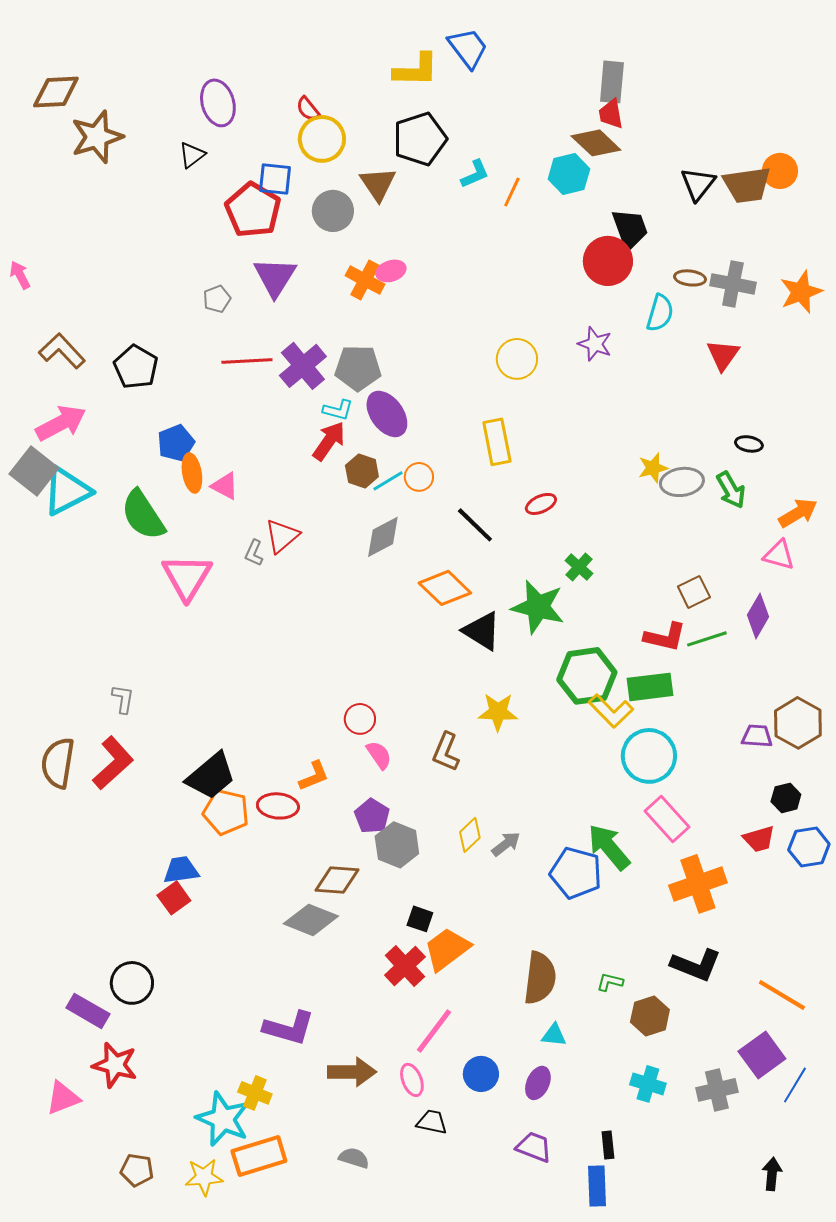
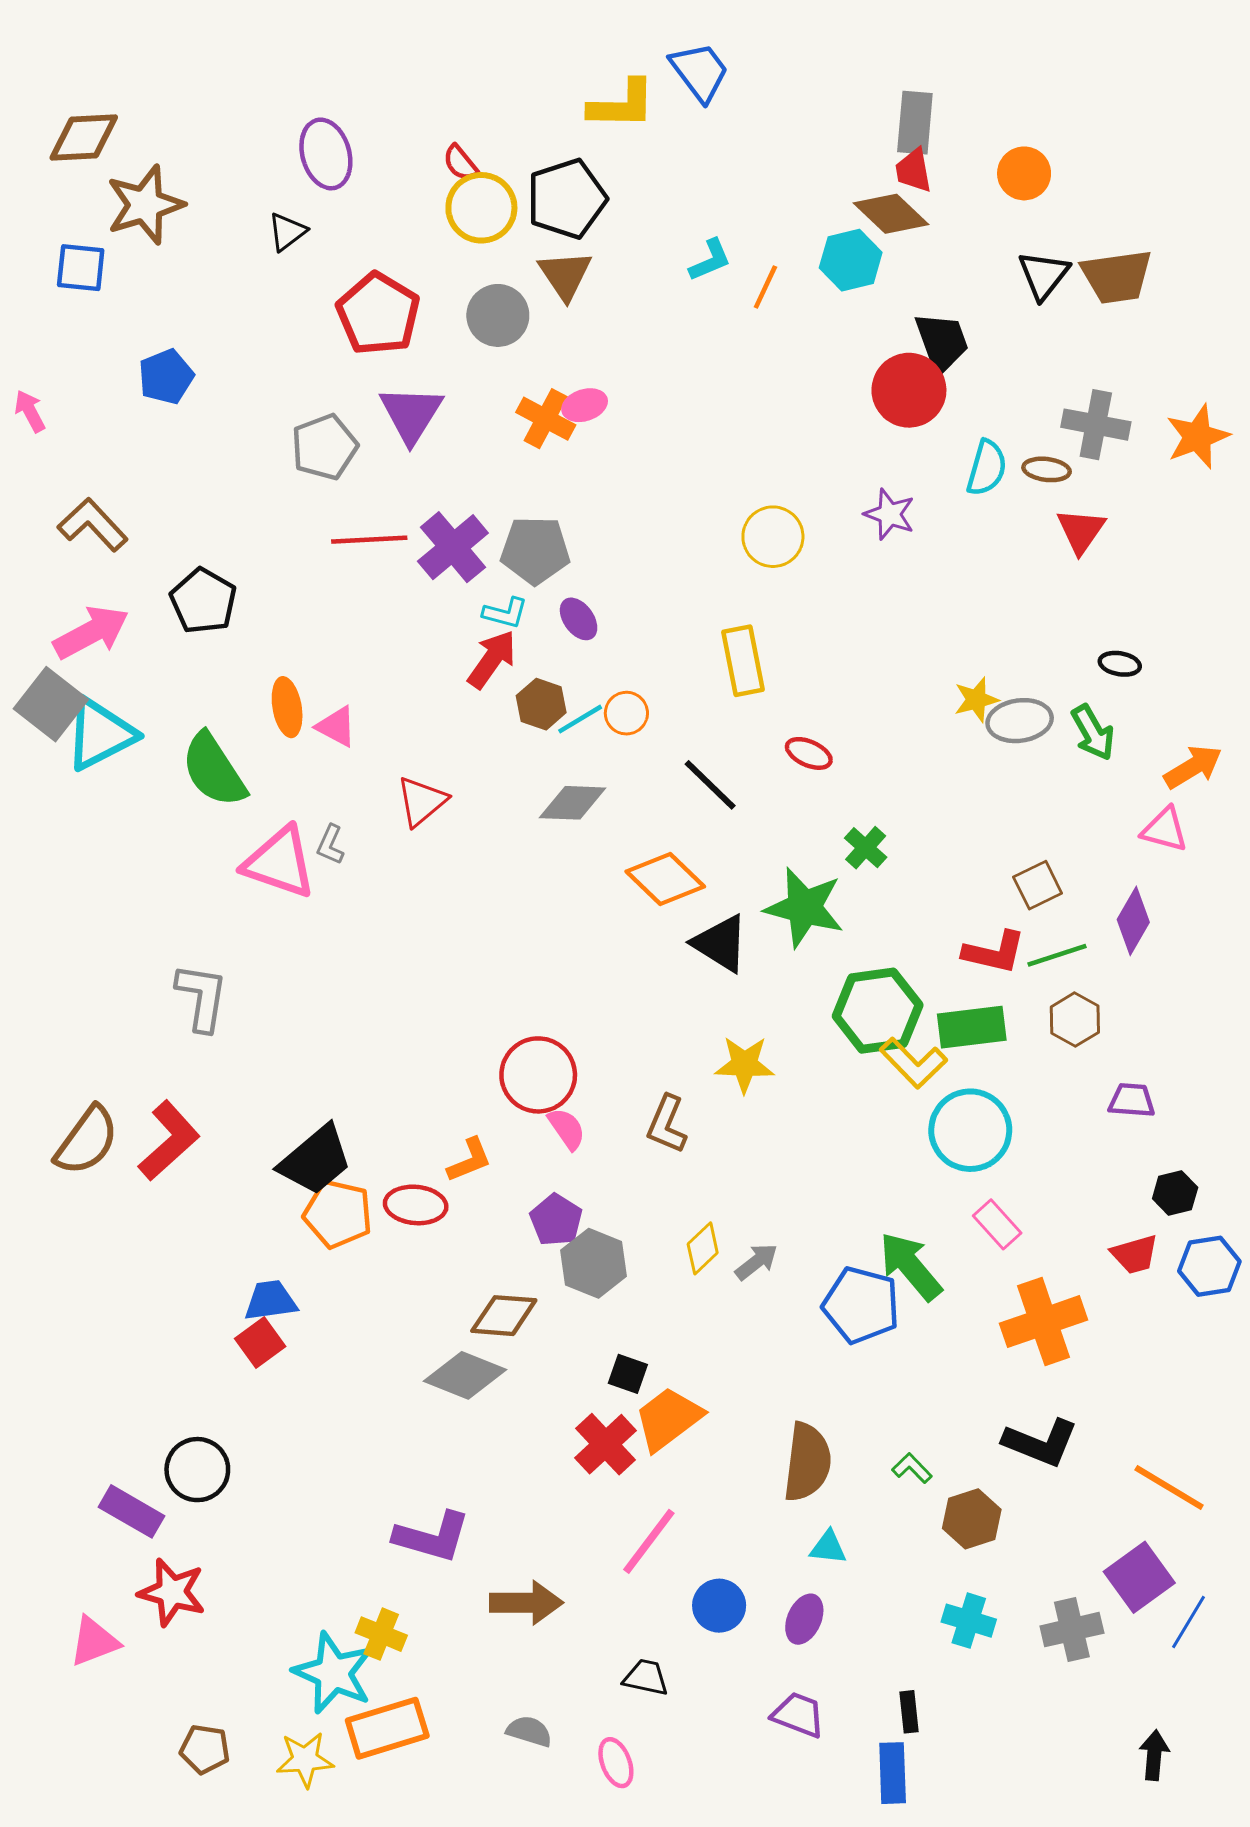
black pentagon: (420, 139) -> (567, 199), moved
orange circle: (780, 171) -> (1024, 173), moved
blue square: (275, 179) -> (81, 268), moved
brown ellipse: (690, 278) -> (1047, 469), moved
gray pentagon: (217, 299) -> (324, 447), size x1.6
black pentagon: (136, 367) -> (203, 601), moved
purple ellipse: (387, 414) -> (579, 619), size x0.6
blue pentagon: (176, 443) -> (166, 377), moved
red ellipse: (541, 504) -> (809, 753), turned 48
gray diamond: (383, 537) -> (573, 803), turned 30
gray L-shape: (254, 553) -> (330, 845), moved
pink triangle: (187, 577) -> (280, 863), turned -42
gray L-shape: (123, 699) -> (202, 997), moved, size x1.6
red circle: (360, 719) -> (538, 1075), size x1.6
brown hexagon: (798, 723) -> (1075, 1020), moved, size x0.7
brown semicircle: (58, 763) -> (87, 1141), turned -153
pink rectangle: (667, 819) -> (997, 1224), size x0.7
green L-shape: (610, 982) -> (912, 1468), turned 32
pink ellipse: (412, 1080) -> (616, 1763), moved

